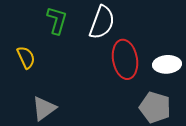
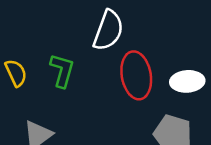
green L-shape: (57, 20) -> (62, 70), moved

